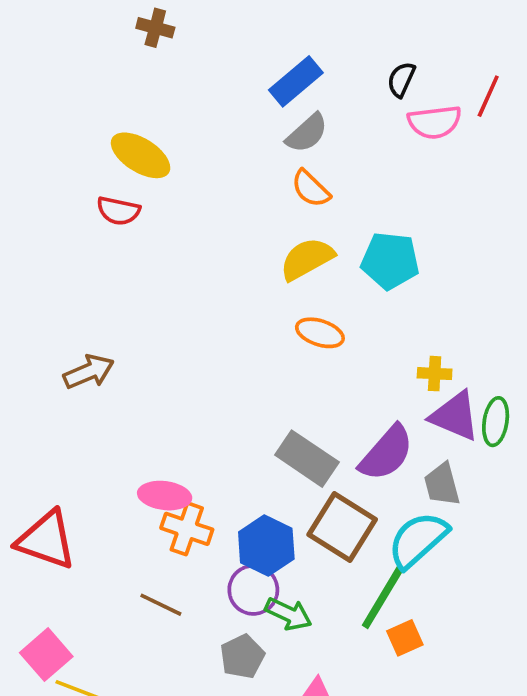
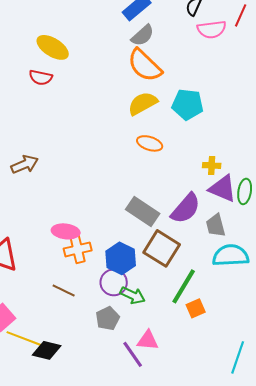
orange semicircle: (311, 189) -> (145, 65), size x1.6
orange cross: (187, 529) -> (78, 249), turned -32
cyan semicircle: (418, 540) -> (231, 255), moved, turned 39

